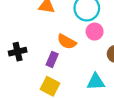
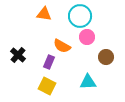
black cross: (18, 52) -> (18, 55), turned -35

